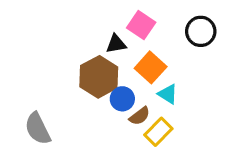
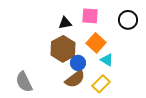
pink square: (141, 25) -> (90, 16), turned -30
black triangle: (116, 44) -> (65, 23), moved
brown semicircle: (140, 116) -> (75, 79), moved, size x1.5

